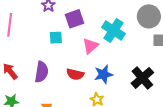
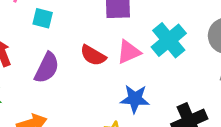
cyan square: (56, 38) -> (43, 18), moved
red semicircle: (75, 74) -> (93, 55), moved

